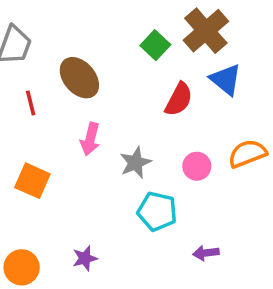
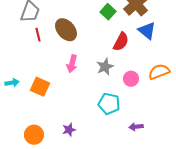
red line: (31, 103) -> (38, 35), moved
gray star: (135, 163) -> (105, 67), moved

